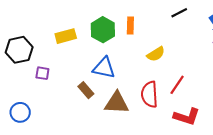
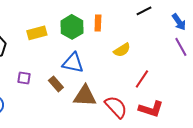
purple square: (42, 73) -> (24, 78), moved
red semicircle: (149, 94) -> (116, 107), moved, turned 140

